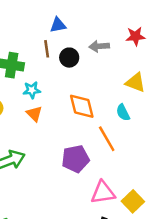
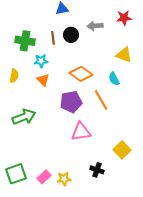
brown line: (47, 49) -> (53, 38), moved
orange diamond: (82, 106) -> (81, 74), turned -40
purple pentagon: (75, 159) -> (71, 102), moved
pink triangle: (103, 193) -> (81, 132), moved

